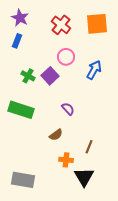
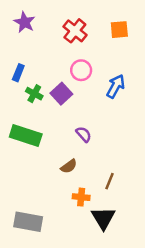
orange square: (97, 24) -> (119, 30), size x0.7
blue rectangle: (17, 41) -> (18, 73), moved

